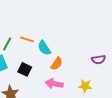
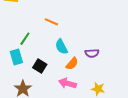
orange line: (27, 39) -> (51, 22), moved
purple semicircle: (99, 60) -> (92, 53), moved

